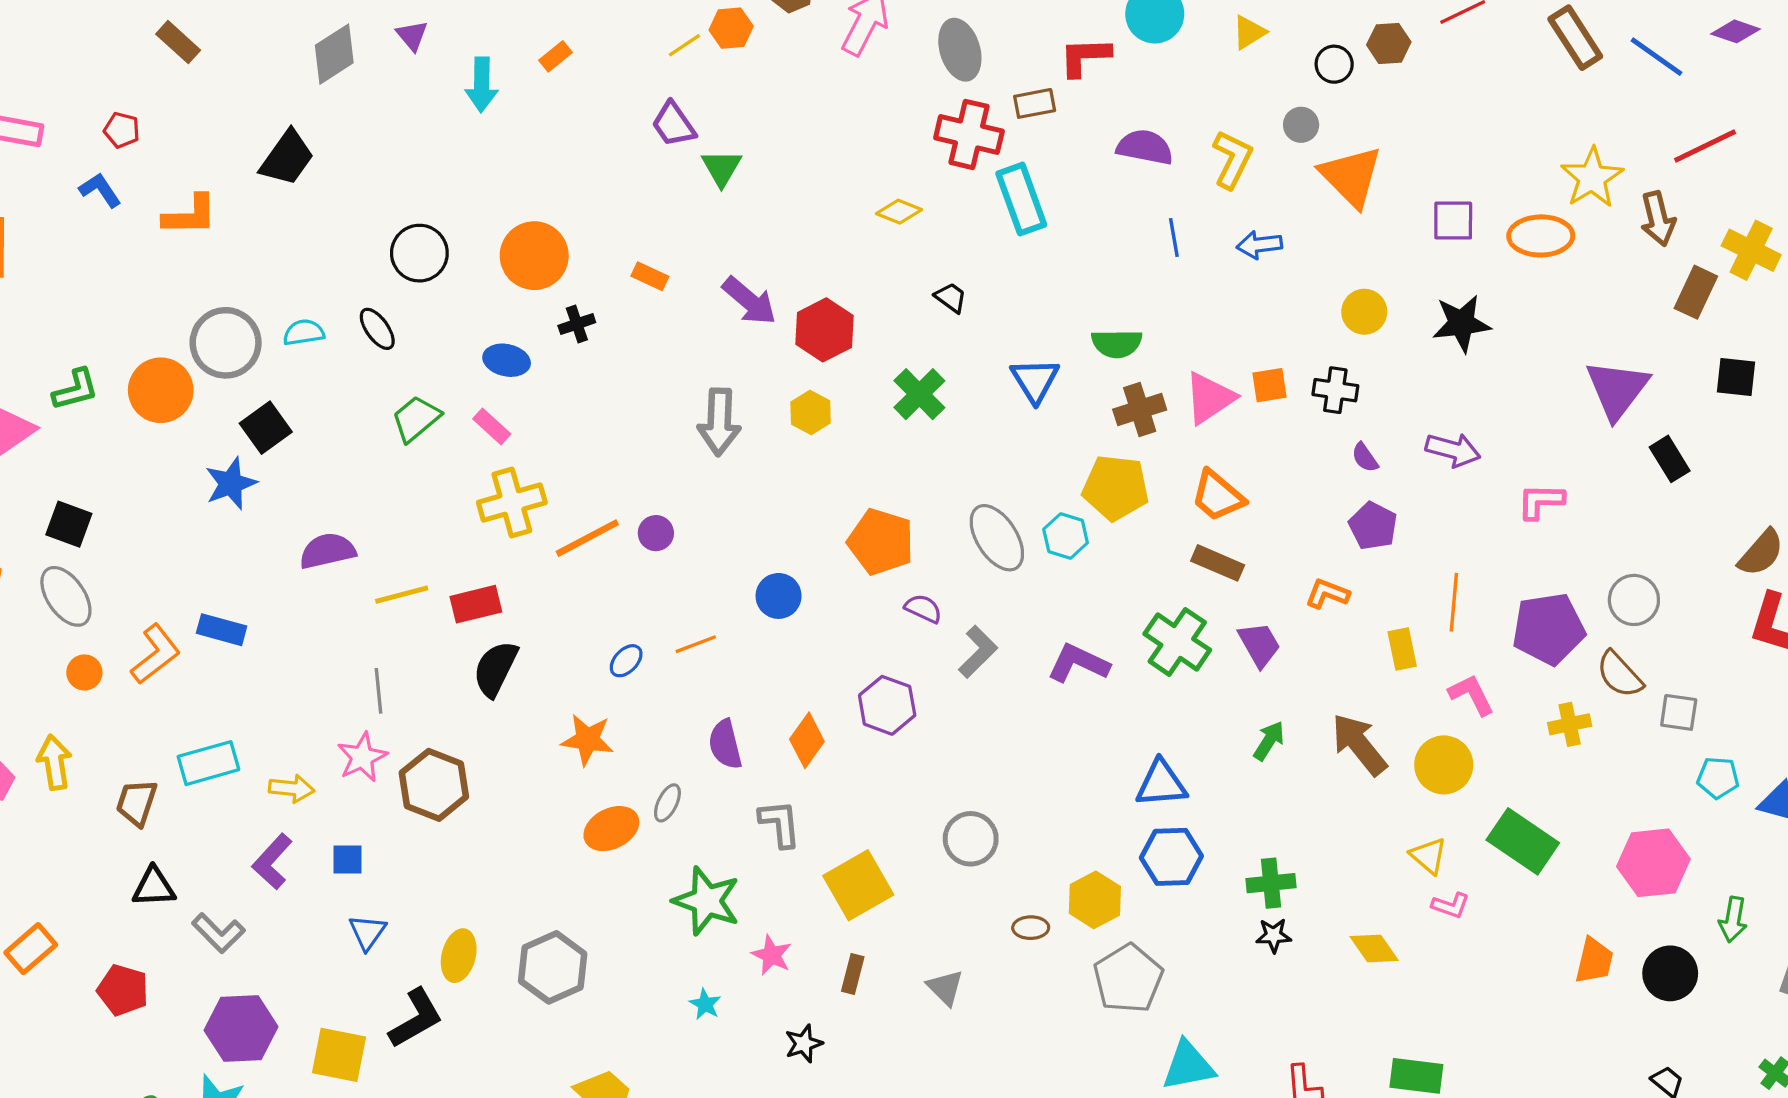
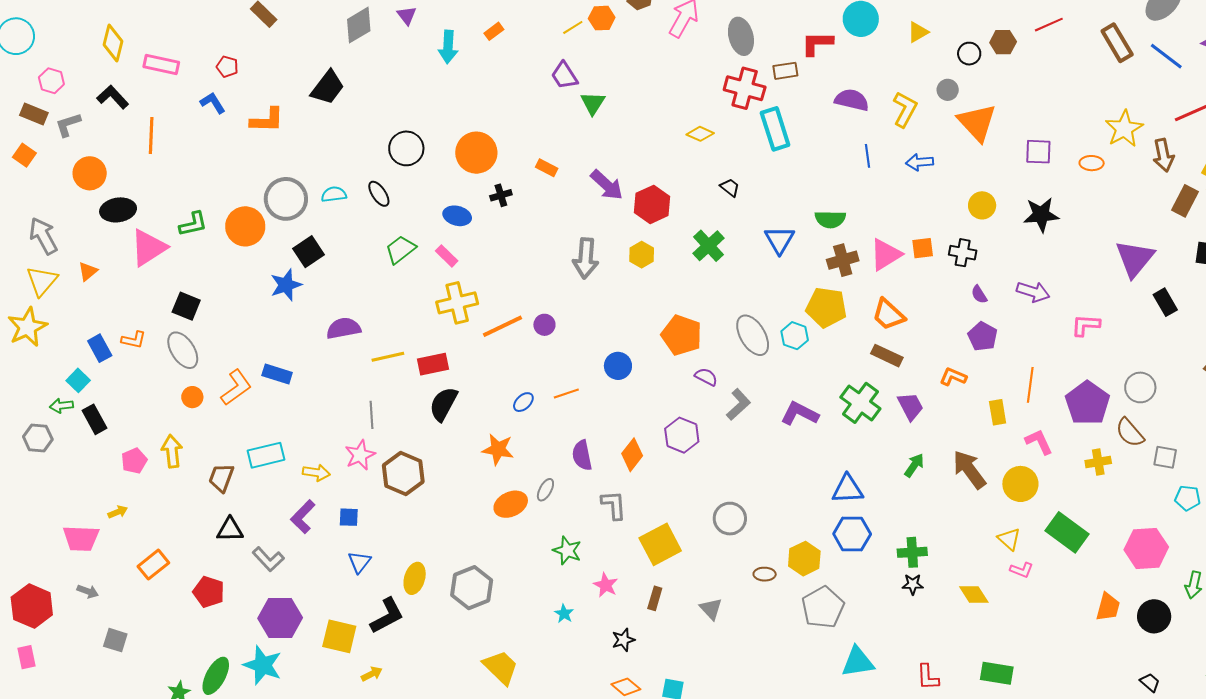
orange ellipse: (1541, 236) -> (1092, 163), size x0.6
purple pentagon: (1548, 629) -> (1087, 403), turned -30
green star: (707, 901) -> (567, 551), size x0.7

